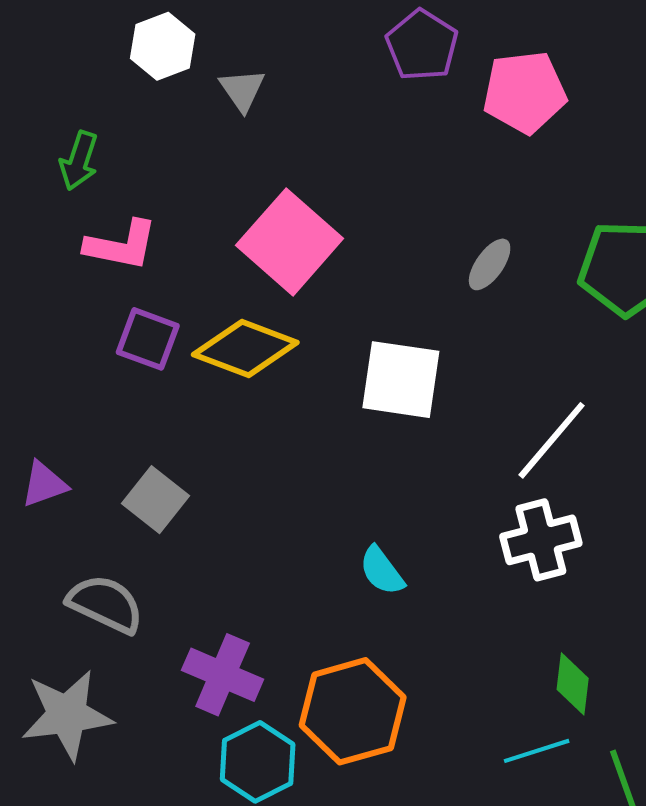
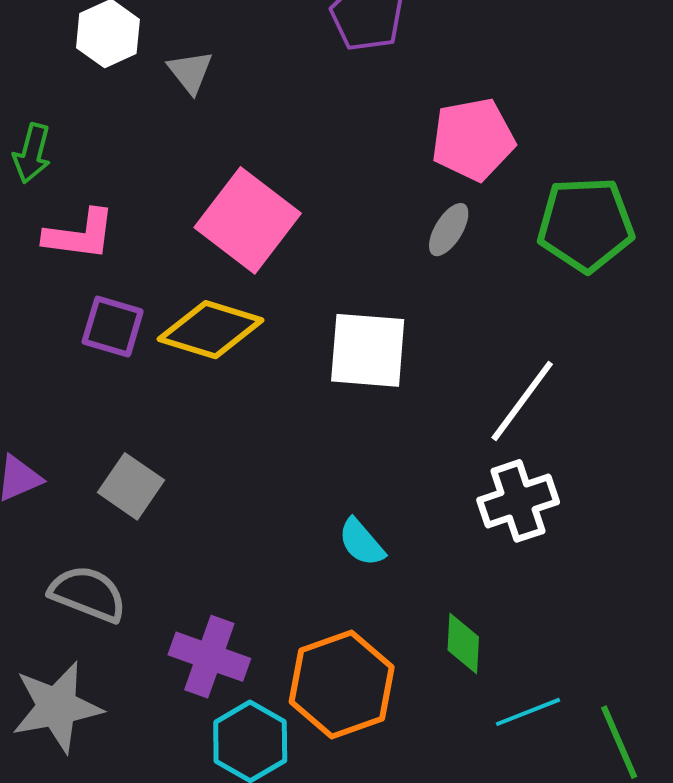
pink pentagon: (525, 92) -> (473, 139), moved
green diamond: (573, 684) -> (463, 643), moved

